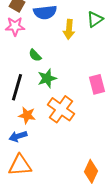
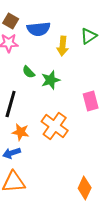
green star: (47, 78) -> (51, 80), moved

